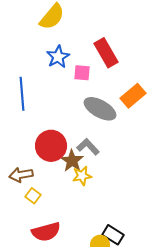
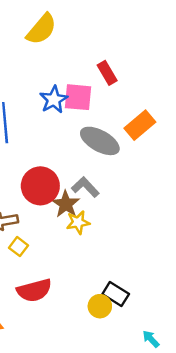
red rectangle: (106, 53) -> (107, 73), size x0.7
blue star: (58, 57) -> (54, 100), moved
pink square: (82, 73) -> (78, 97), size x1.4

